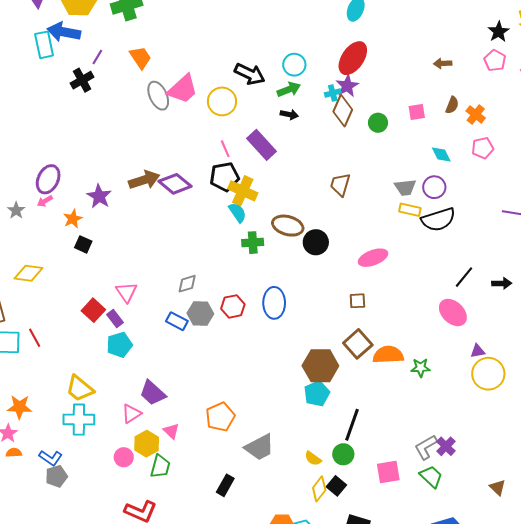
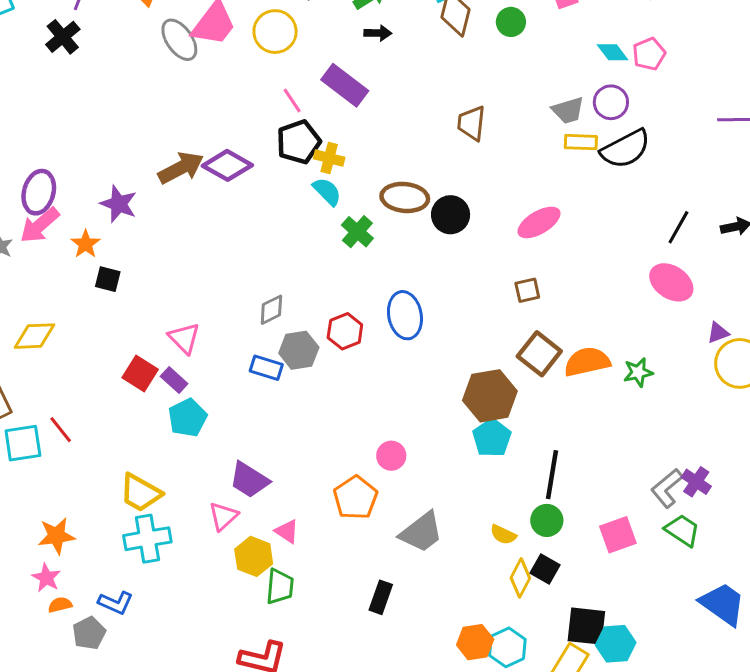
pink pentagon: (483, 148) -> (649, 54), moved
yellow cross: (243, 191) -> (329, 158), size x0.7
pink arrow: (45, 201) -> (40, 225), size x1.8
green cross: (253, 243) -> (357, 232), turned -35
pink circle: (124, 457) -> (391, 456), moved
gray pentagon: (56, 476) -> (89, 633), moved

